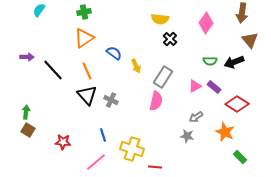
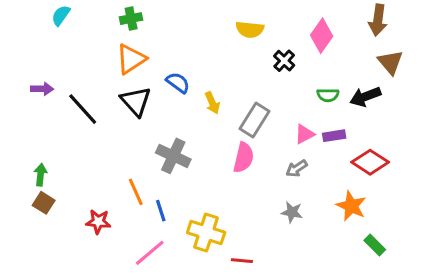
black cross: (170, 39) -> (284, 61), moved
orange line: (87, 71) -> (136, 192), moved
purple rectangle: (214, 87) -> (334, 136), turned -48
black triangle: (87, 95) -> (136, 101), moved
gray cross: (111, 100) -> (173, 156), size x1.5
gray arrow: (196, 117) -> (297, 168), moved

